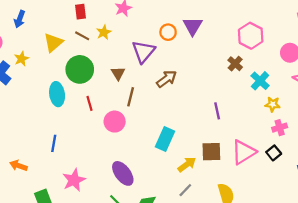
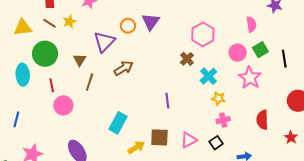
yellow triangle: (53, 43) -> (23, 27), turned 30
pink circle: (115, 122) -> (63, 105), moved
pink triangle: (244, 152) -> (189, 140), size x0.7

